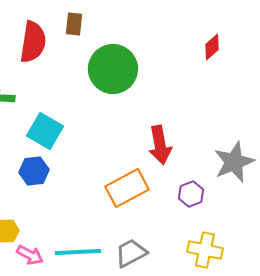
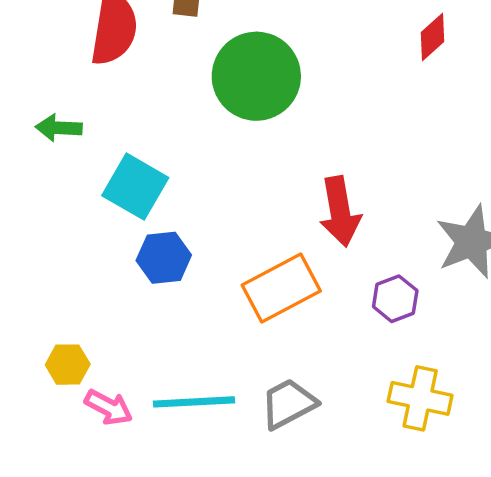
blue hexagon: (34, 171) -> (164, 258), moved

